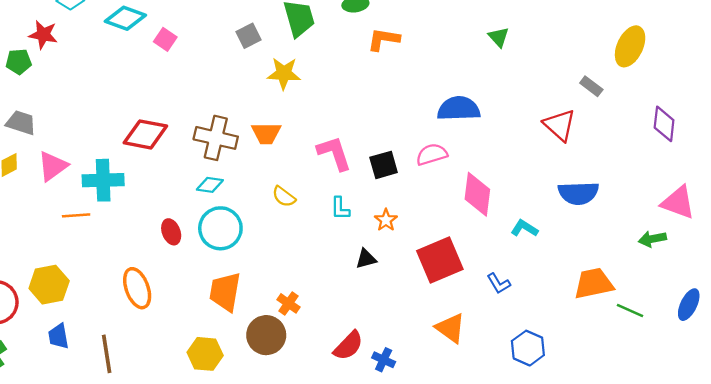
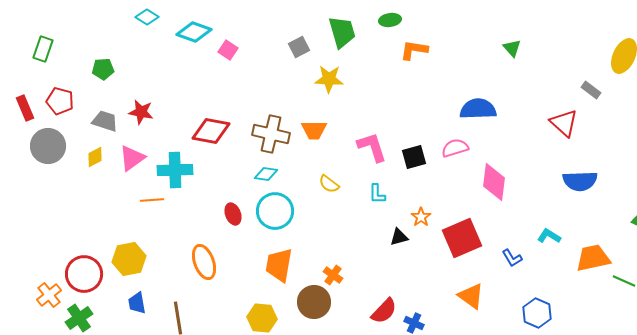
red star: (43, 35) -> (141, 112), moved
orange star: (386, 220) -> (421, 217), moved
cyan L-shape: (524, 228) -> (549, 236), moved

